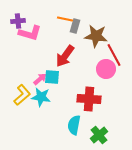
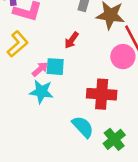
red arrow: (65, 56) -> (71, 40), size x0.6
yellow L-shape: (22, 95) -> (18, 44), moved
cyan semicircle: (74, 125) -> (83, 127), turned 126

